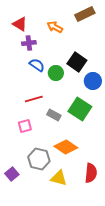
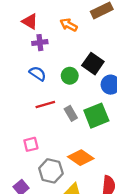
blue semicircle: (37, 65) -> (38, 74), moved
green square: (80, 109) -> (96, 116), turned 35
gray rectangle: (54, 115) -> (71, 113), moved, turned 32
pink square: (25, 126) -> (31, 144), moved

